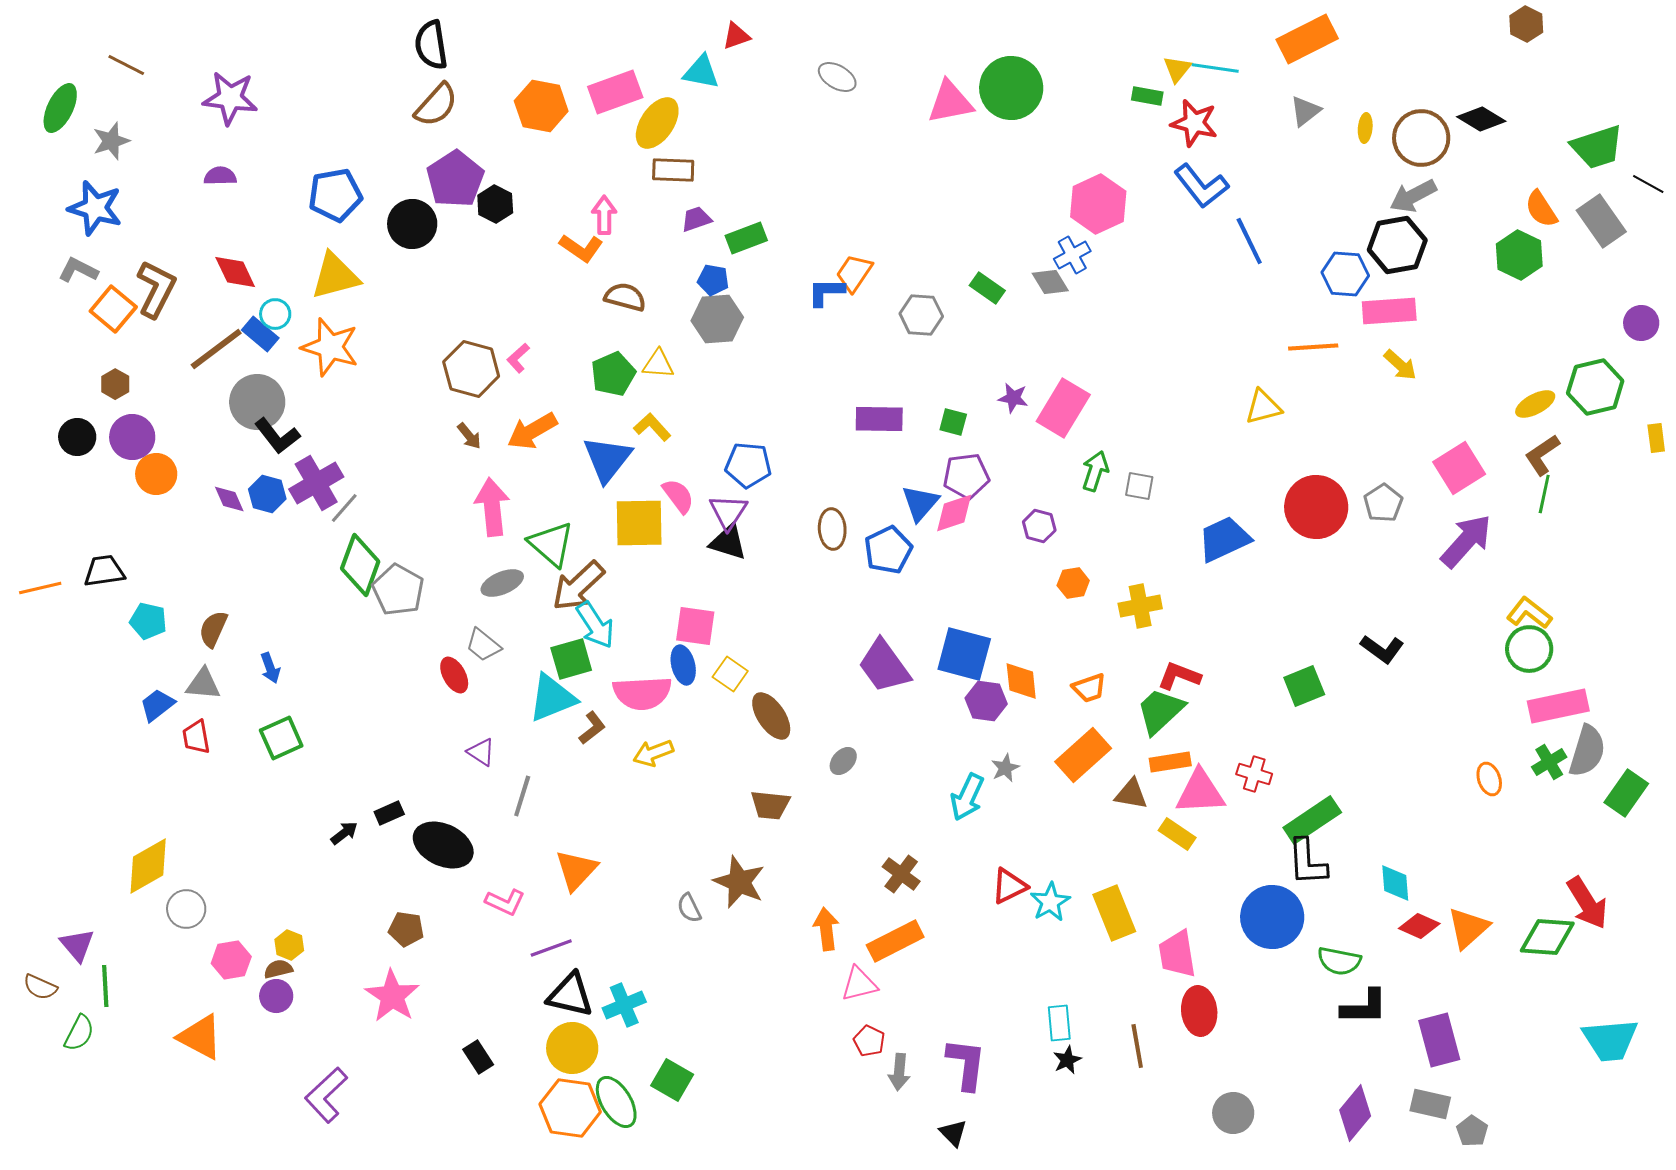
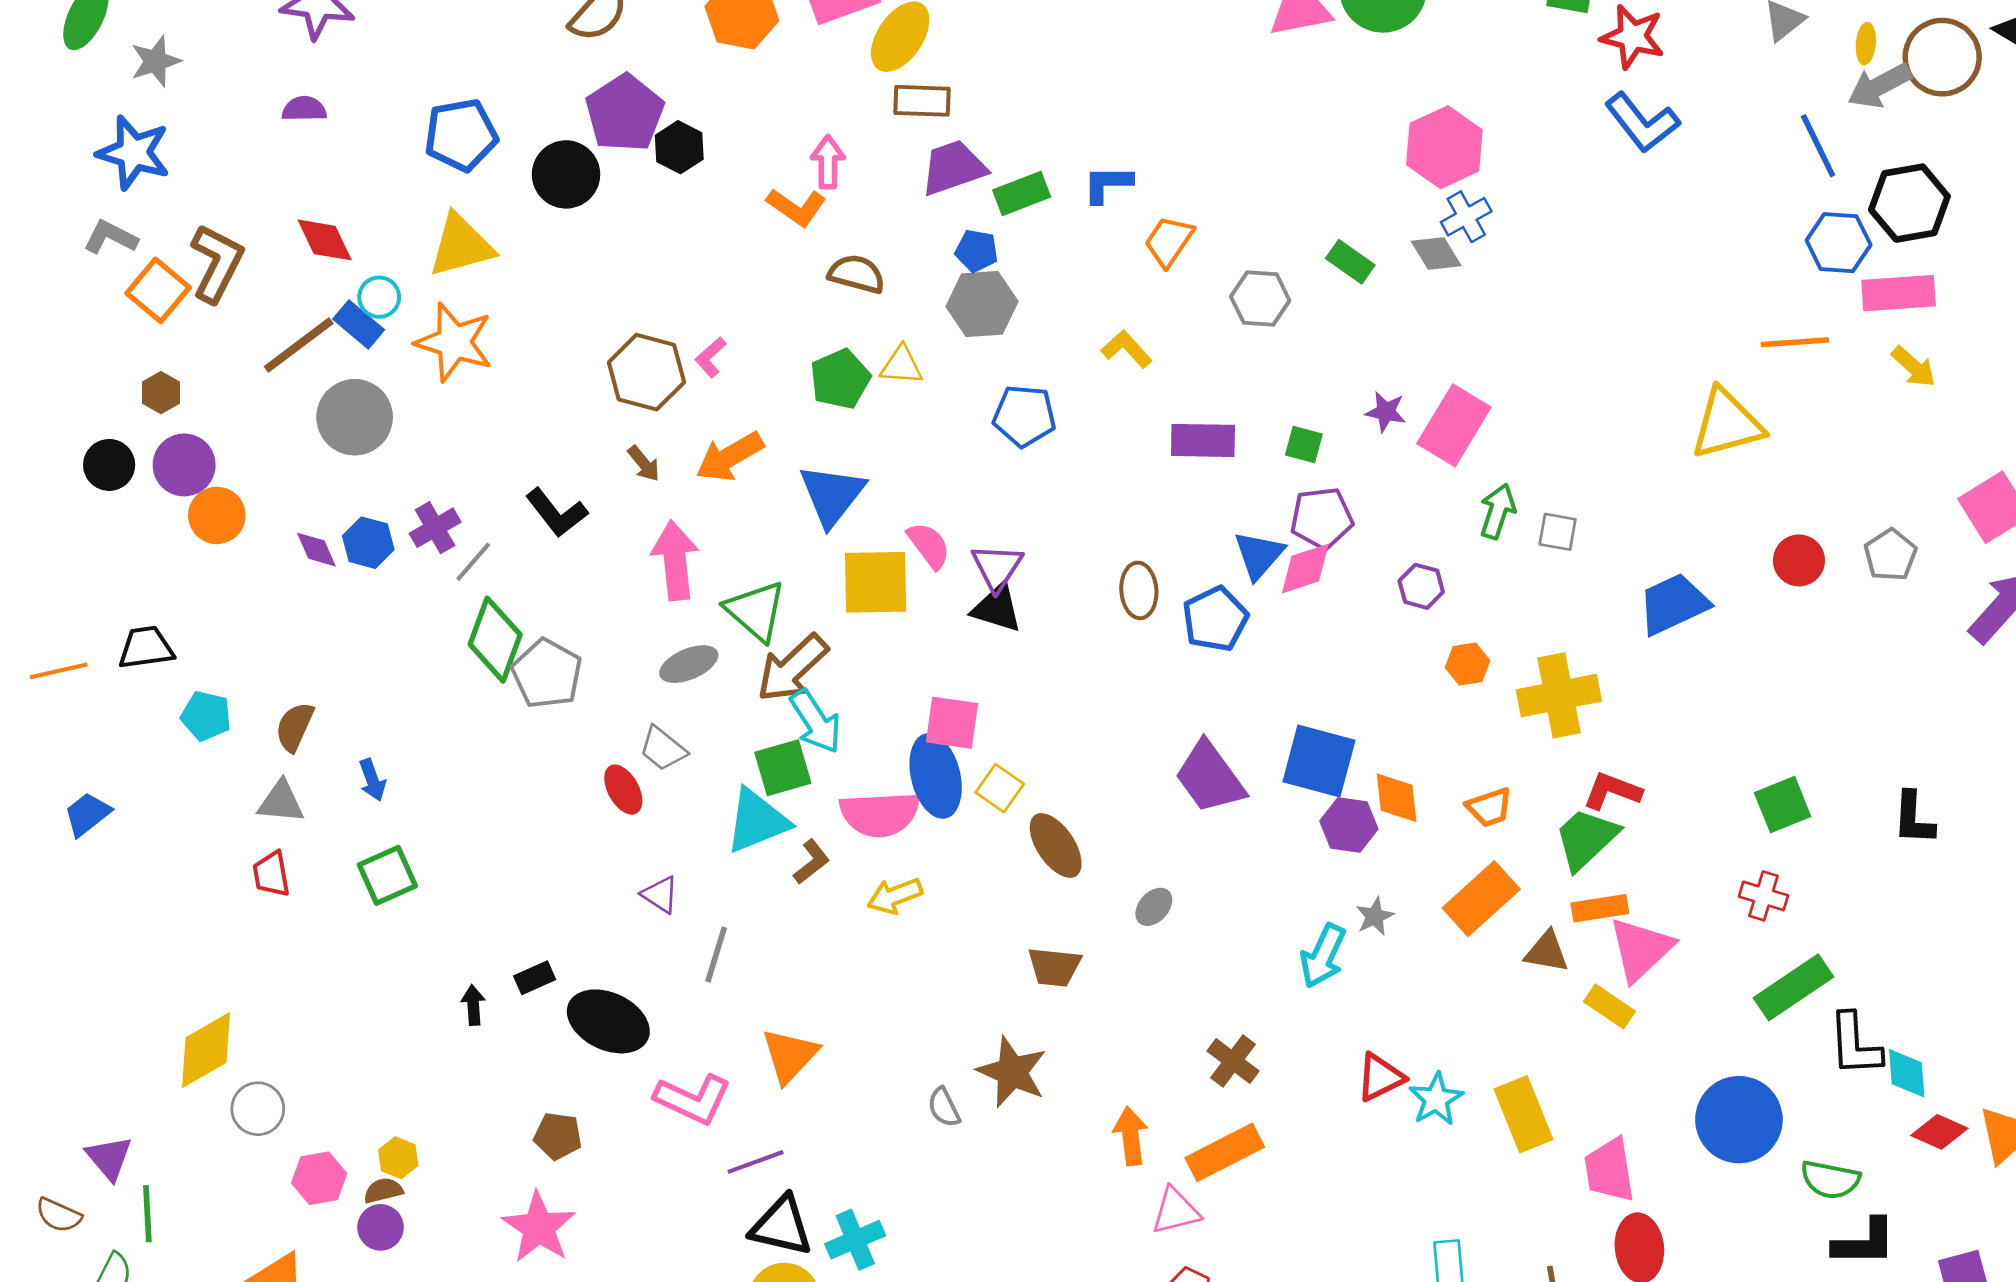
gray arrow: (1413, 196) -> (1879, 86), moved
pink hexagon: (1098, 204) -> (1444, 147), moved
purple trapezoid: (696, 219) -> (953, 168), size x1.6
blue line: (1249, 241) -> (1818, 146), moved
blue L-shape: (826, 292) -> (1107, 184), moved
yellow triangle: (1263, 407) -> (1727, 424), size x1.5
yellow L-shape: (652, 427) -> (1127, 349), moved
black L-shape: (277, 436) -> (556, 513), moved
blue pentagon: (748, 465) -> (1024, 416), moved
purple cross: (316, 483) -> (435, 528), size x0.7
red circle: (1316, 507) -> (1799, 560), size x0.6
yellow cross: (1140, 606) -> (1559, 695), size x1.4
black L-shape: (1382, 649) -> (1914, 818), moved, turned 57
blue ellipse: (683, 665) -> (936, 776), size x1.5
blue trapezoid: (157, 705) -> (87, 814), moved
red cross: (1254, 774) -> (1764, 896), moved
pink triangle: (1200, 792) -> (1641, 949), turned -40
black arrow: (344, 833) -> (473, 1005), turned -56
black L-shape: (1307, 862) -> (1855, 1045), moved
pink L-shape: (505, 902) -> (693, 1099), size x1.4

